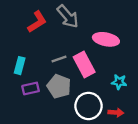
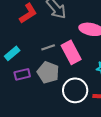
cyan rectangle: (20, 66) -> (12, 53), turned 35

